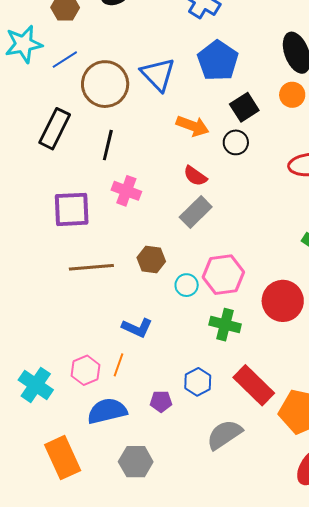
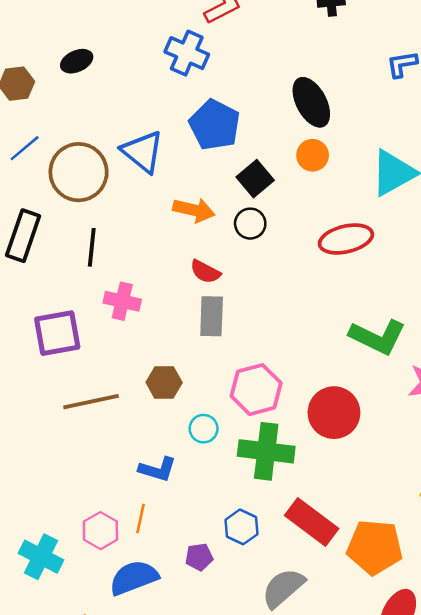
gray rectangle: (196, 212) -> (212, 316), turned -36
cyan circle: (187, 285) -> (204, 429), moved
green cross: (225, 325) -> (266, 451), size x1.4

